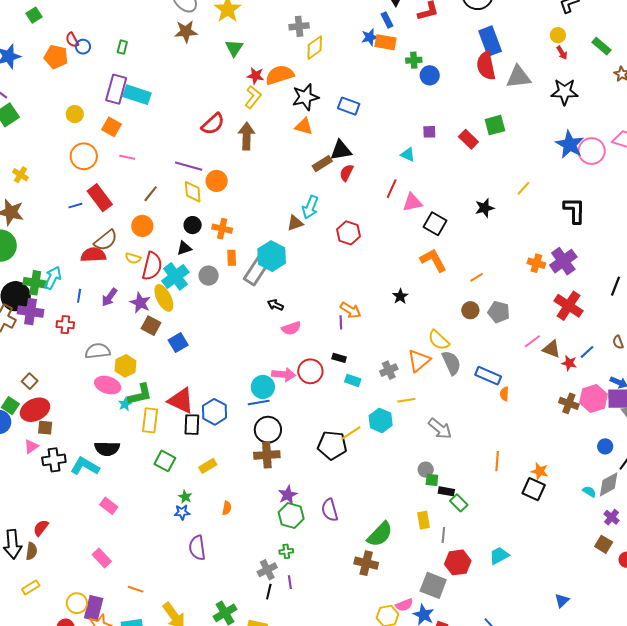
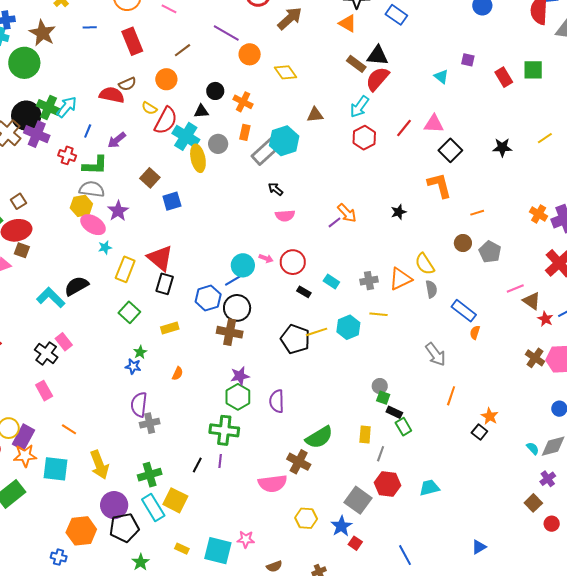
brown arrow: (247, 136) -> (290, 18), turned 32
brown rectangle: (322, 164) -> (356, 64), turned 54
red semicircle: (346, 173) -> (377, 79), size x1.5
red line: (392, 189) -> (404, 128), moved
yellow diamond: (193, 192) -> (285, 72), moved, turned -45
blue line: (75, 206) -> (90, 27), moved
cyan arrow: (310, 207) -> (359, 107), moved
brown semicircle: (106, 240) -> (127, 84), size x0.7
cyan cross: (175, 276) -> (186, 136), turned -36
yellow ellipse: (164, 298) -> (198, 158), moved
purple star: (140, 303) -> (118, 211), moved
purple line: (341, 322) -> (335, 222), turned 40
black rectangle: (339, 358) -> (304, 292), moved
gray semicircle: (451, 363) -> (431, 289), size x0.7
yellow hexagon: (126, 366) -> (81, 206), moved
pink arrow: (284, 374) -> (266, 258), size x0.6
green L-shape: (140, 394) -> (95, 165), moved
blue line: (259, 403) -> (235, 279), turned -35
blue hexagon: (214, 412) -> (208, 298), moved
gray arrow: (440, 429) -> (436, 354), moved
black semicircle: (107, 449) -> (77, 286), turned 135
black cross: (54, 460) -> (46, 353), moved, turned 30
black square: (534, 489) -> (479, 432), size x0.7
green cross: (286, 551) -> (224, 430), size x2.0
gray cross: (267, 570) -> (150, 423), moved
pink semicircle: (404, 605) -> (273, 483), moved, size x1.6

